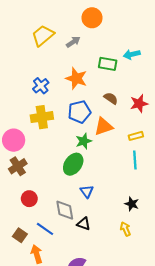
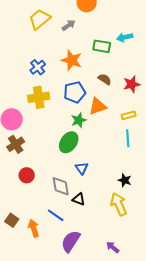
blue line: (45, 229) -> (56, 215), moved
yellow arrow: (125, 229) -> (119, 204), size x1.6
brown square: (20, 235) -> (12, 220), moved

